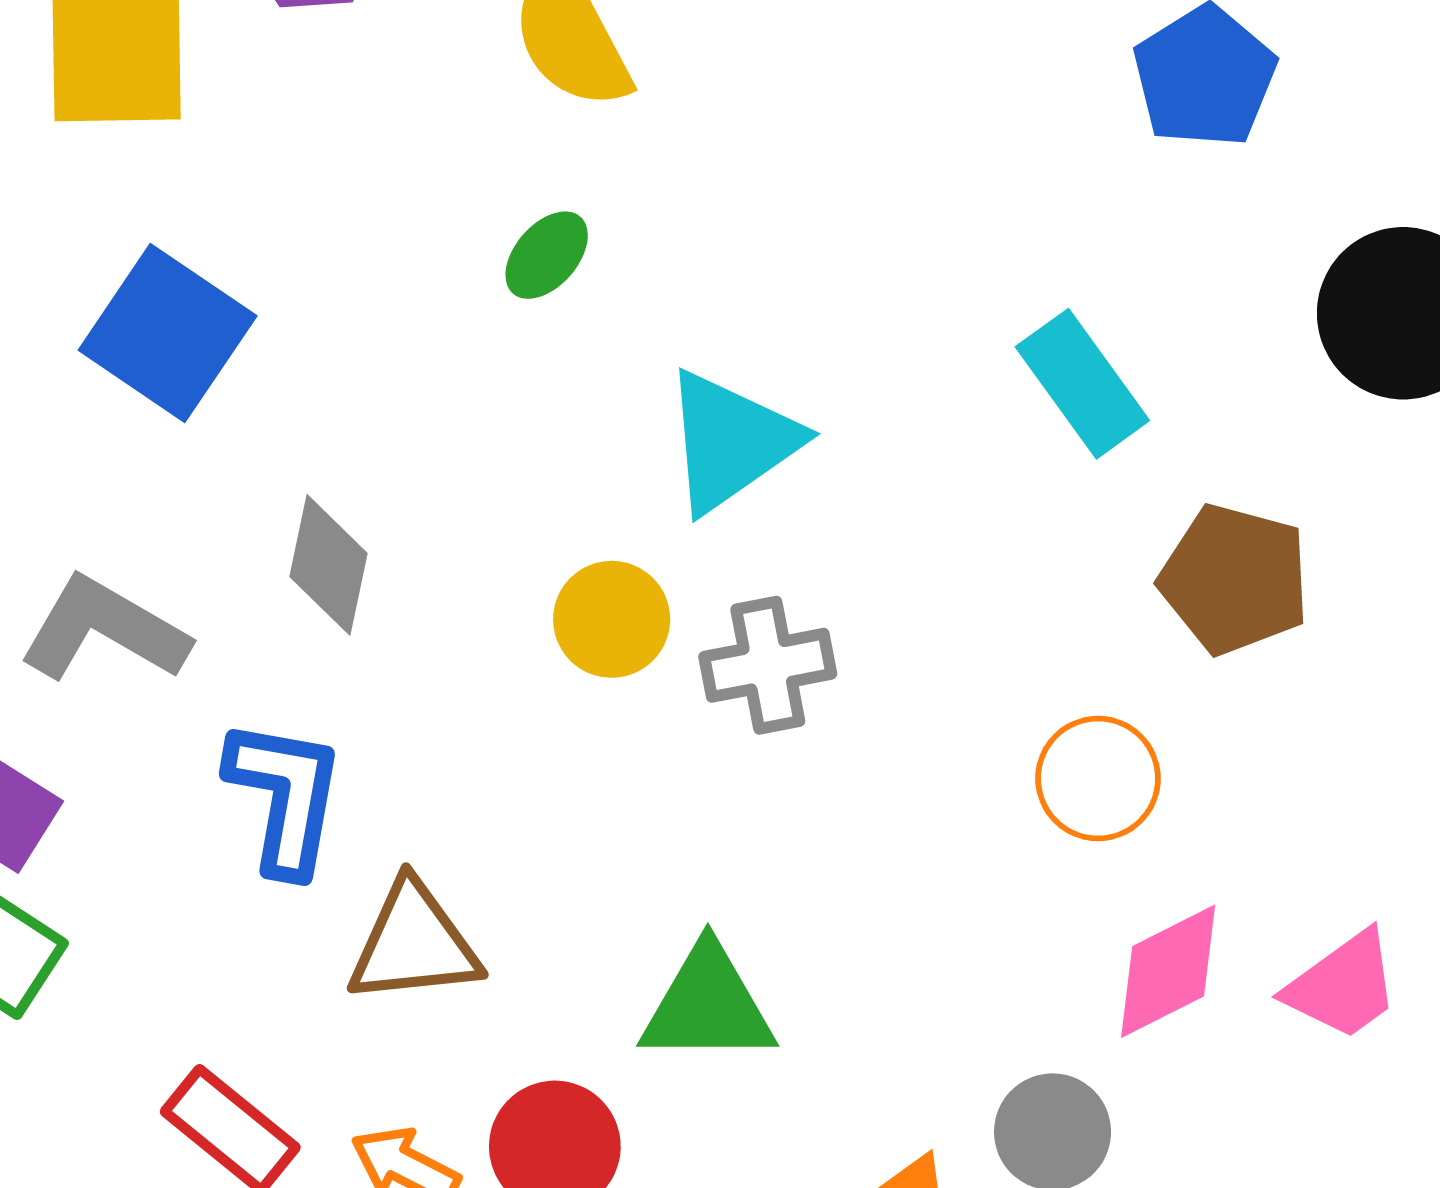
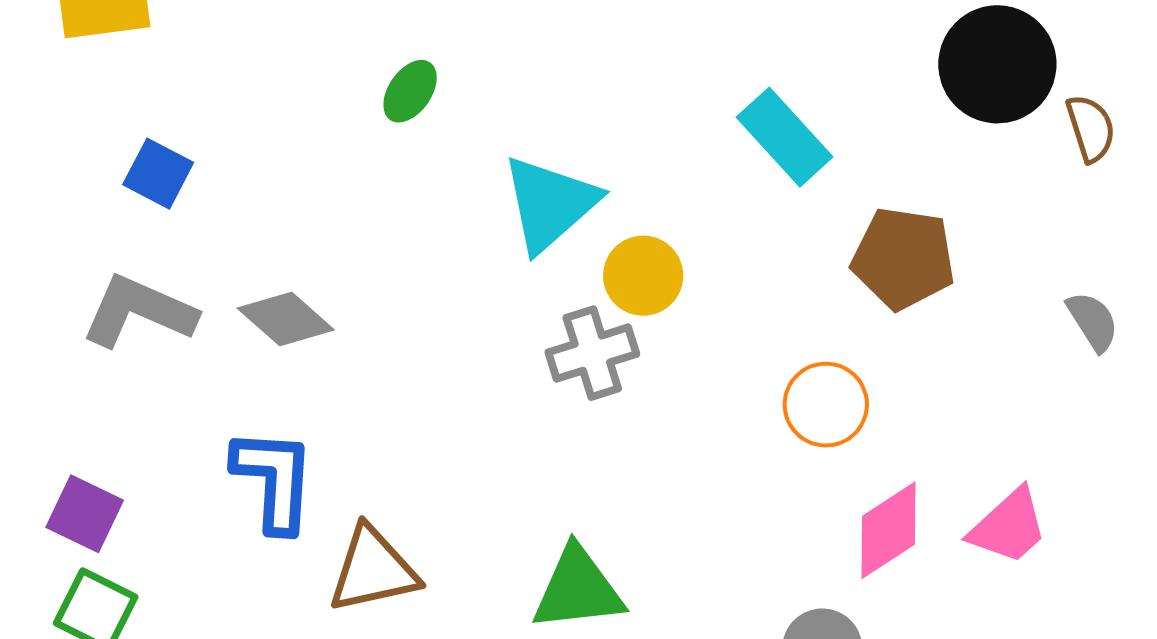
blue square: (168, 333) -> (158, 174), size x0.6
gray diamond: (329, 565) -> (286, 319), turned -54
yellow circle: (612, 619) -> (643, 276), moved
gray L-shape: (104, 630) -> (139, 311), moved

